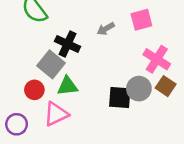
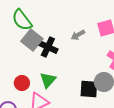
gray square: (51, 64) -> (32, 40), moved
green triangle: (68, 86) -> (48, 80), turned -42

